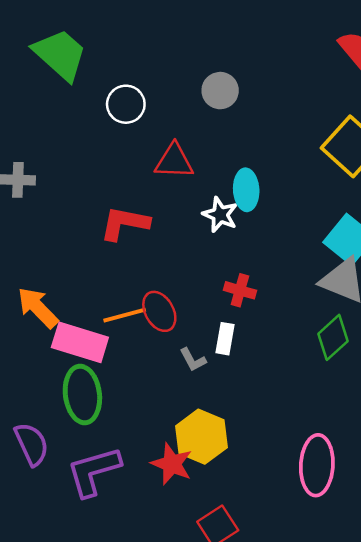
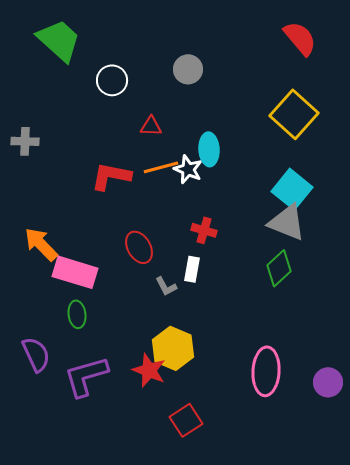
red triangle: (174, 161) -> (151, 126), size x0.7
orange line: (125, 315) -> (161, 167), moved
green ellipse: (82, 394) -> (77, 314), size x0.6

